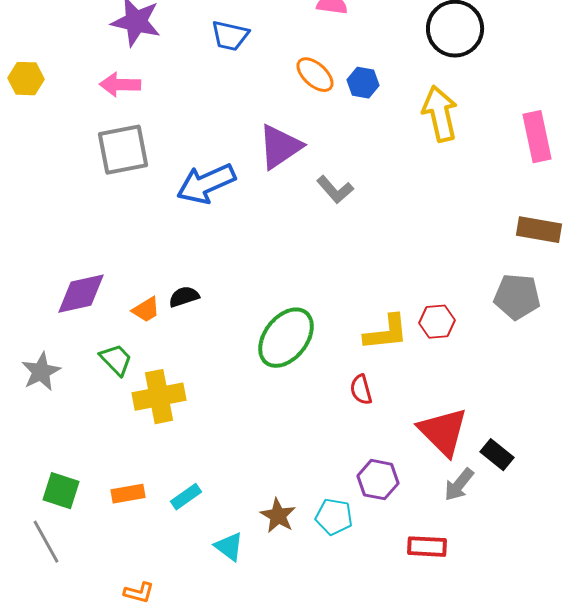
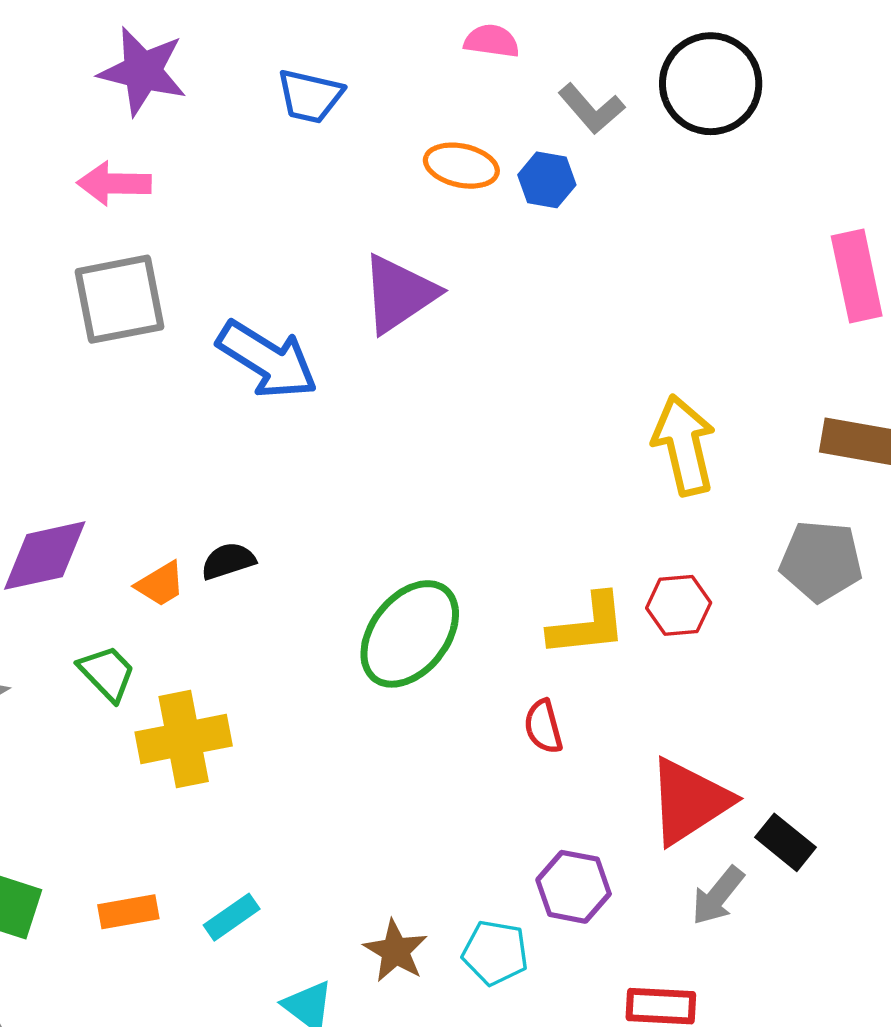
orange ellipse: (315, 75) -> (461, 166), turned -30
yellow arrow: (440, 114) -> (684, 445), moved
blue arrow: (206, 184) -> (267, 360), turned -124
gray L-shape: (335, 190) -> (591, 109), moved
red triangle: (443, 432) -> (689, 801), turned 42

